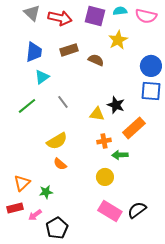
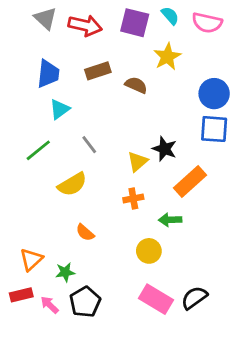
cyan semicircle: (120, 11) -> (170, 16), turned 56
yellow triangle: (97, 114) -> (138, 162), turned -49
yellow semicircle: (57, 141) -> (72, 184), moved
orange cross: (104, 141) -> (133, 198), moved
pink arrow: (35, 215) -> (50, 305), turned 80
black pentagon: (57, 228) -> (85, 302), moved

